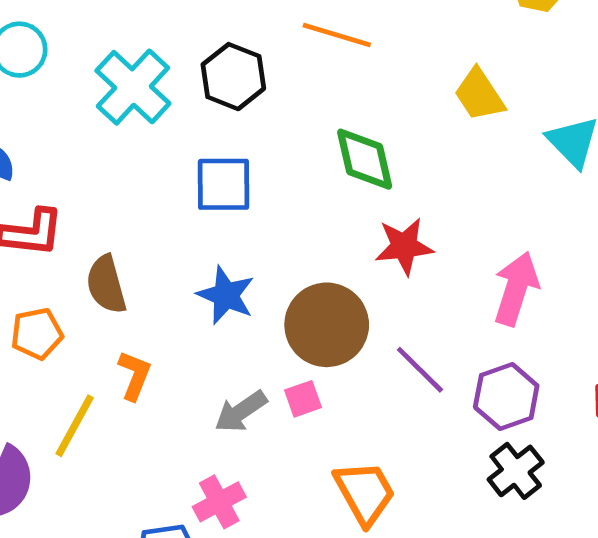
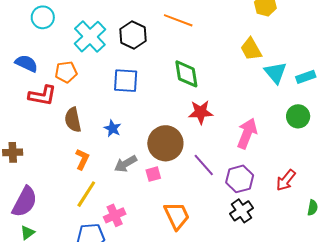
yellow trapezoid: (479, 95) -> (251, 49), moved
blue star: (226, 295) -> (112, 128), moved, size x0.7
orange pentagon: (37, 334) -> (66, 72), moved
gray arrow: (241, 412) -> (126, 164), moved
yellow line: (75, 426) -> (86, 194), moved

